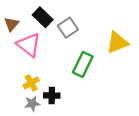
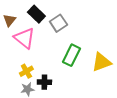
yellow triangle: (117, 43) -> (101, 62), moved

